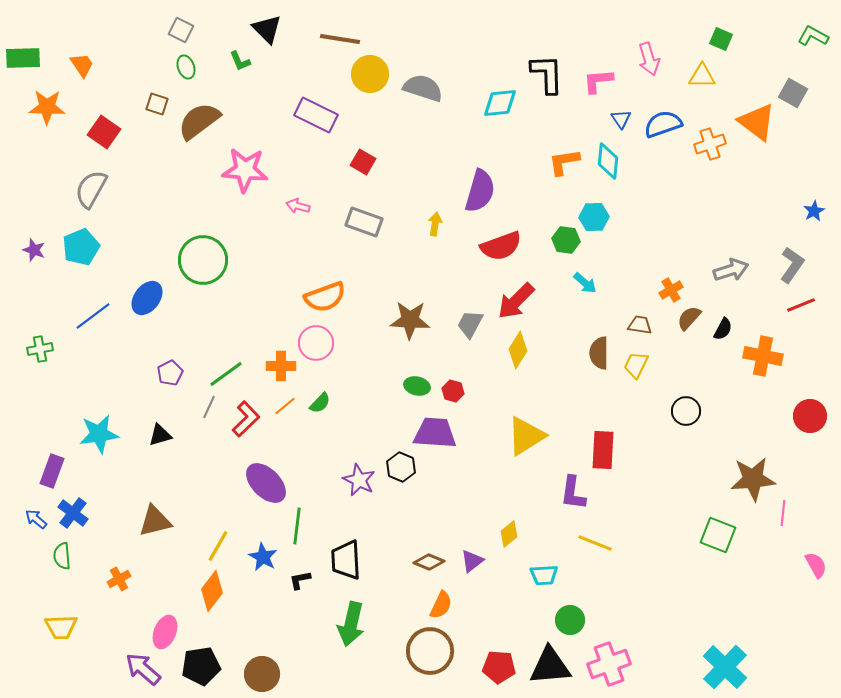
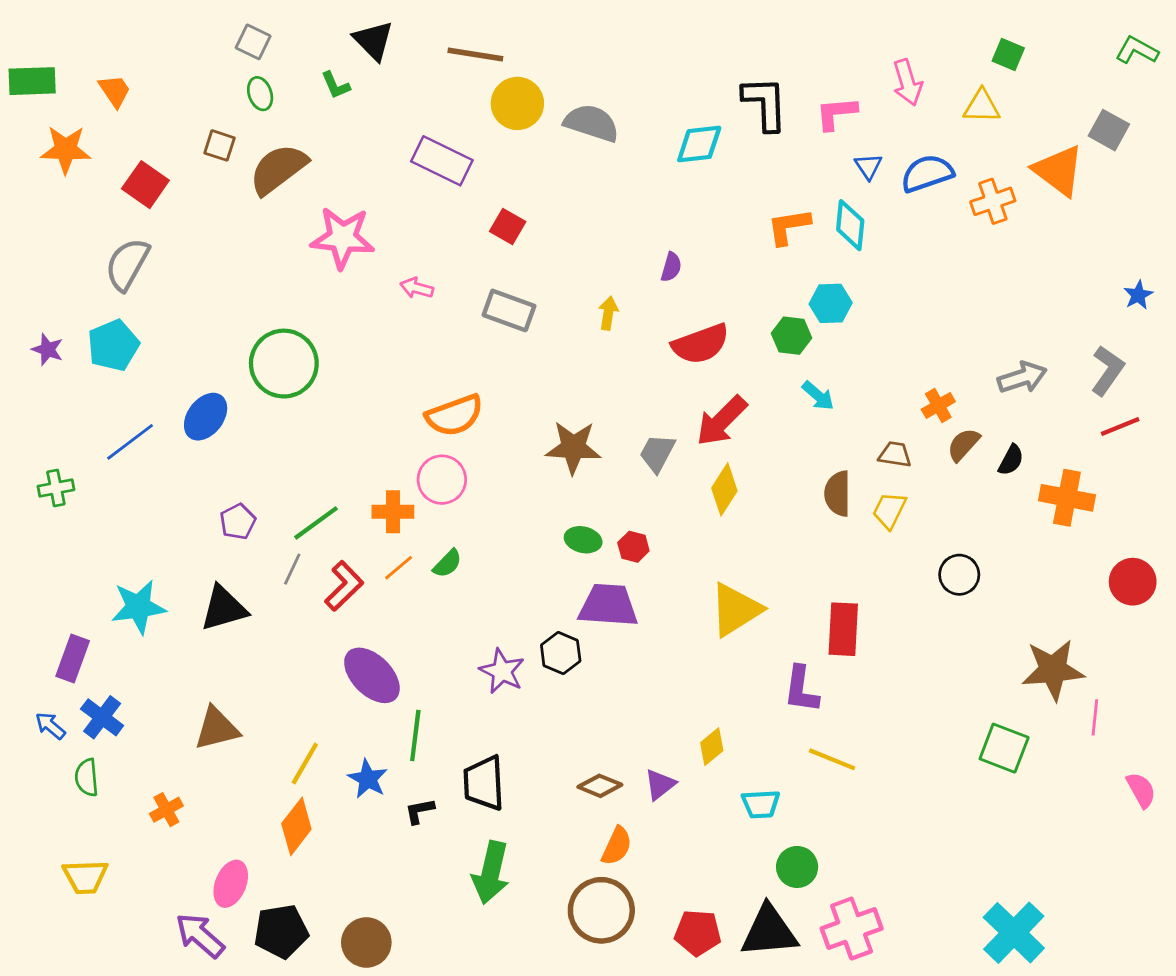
purple semicircle: (480, 191) -> (671, 267), size x0.5
black triangle: (160, 435) -> (224, 608), size x1.5

